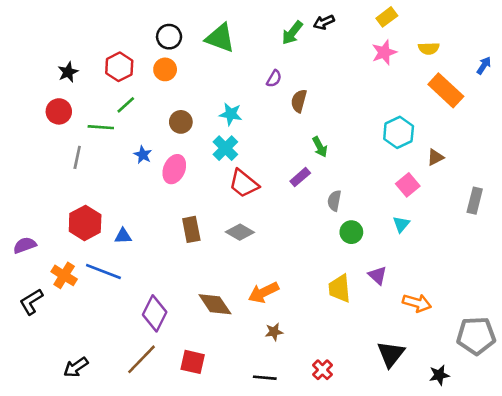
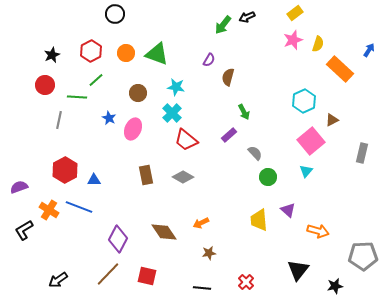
black circle: (169, 37) -> (115, 14), moved
green triangle: (220, 38) -> (157, 54), moved
yellow semicircle: (429, 48) -> (318, 44), moved, turned -70
pink square: (408, 185) -> (311, 141), size x1.5
gray semicircle: (334, 201) -> (255, 153), turned 126
orange arrow: (263, 292) -> (201, 223), size x0.7

